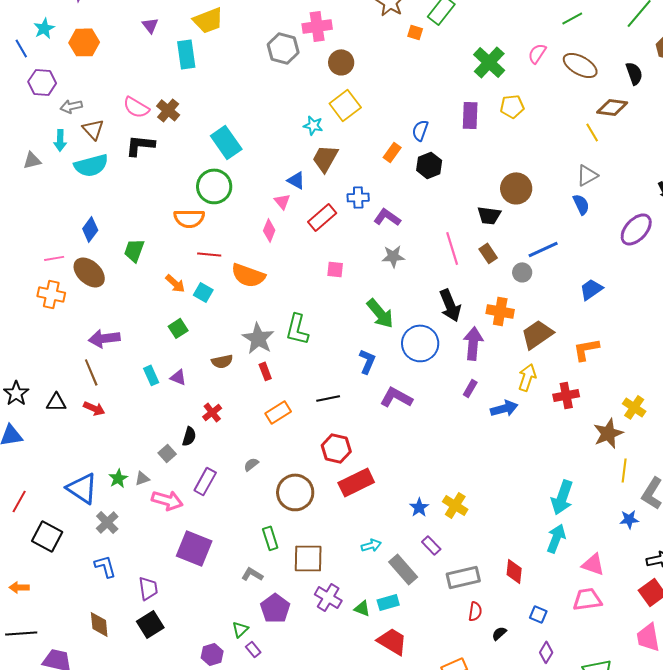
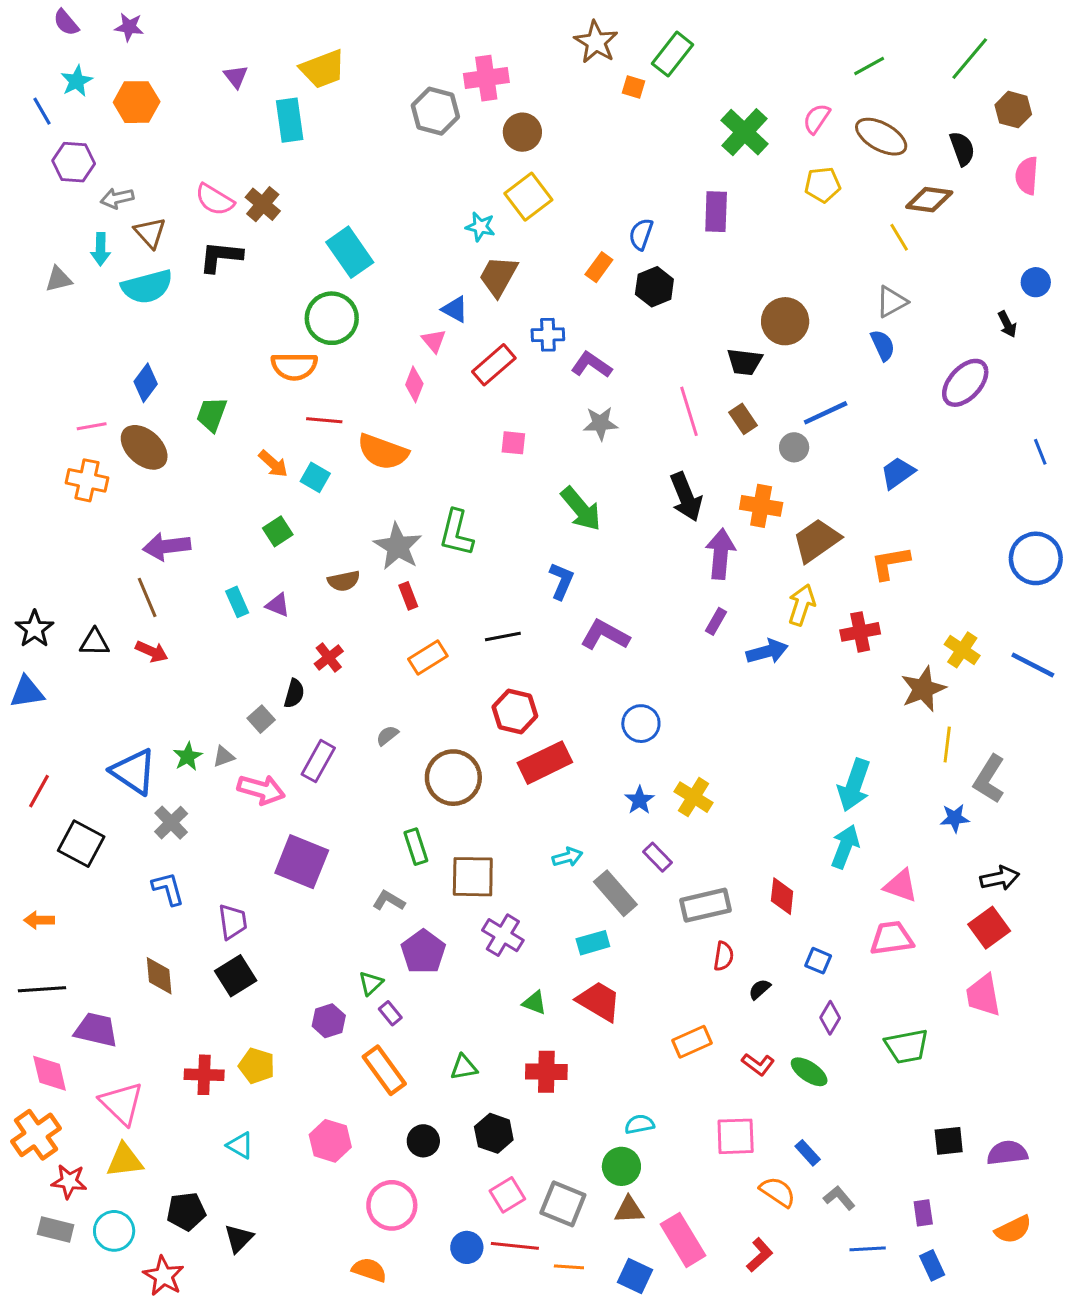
yellow pentagon: (512, 106) -> (823, 185), moved
blue circle: (420, 343) -> (641, 724), moved, size x0.7
green triangle: (362, 608) -> (534, 1003), moved

